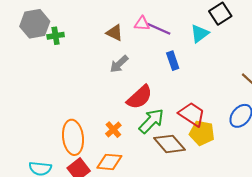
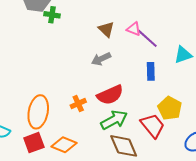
orange cross: (113, 130) -> (78, 104), moved
yellow pentagon: (202, 133) -> (170, 108), moved

